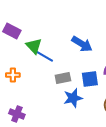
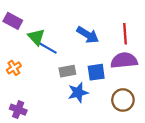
orange cross: (13, 75) -> (14, 68), turned -32

